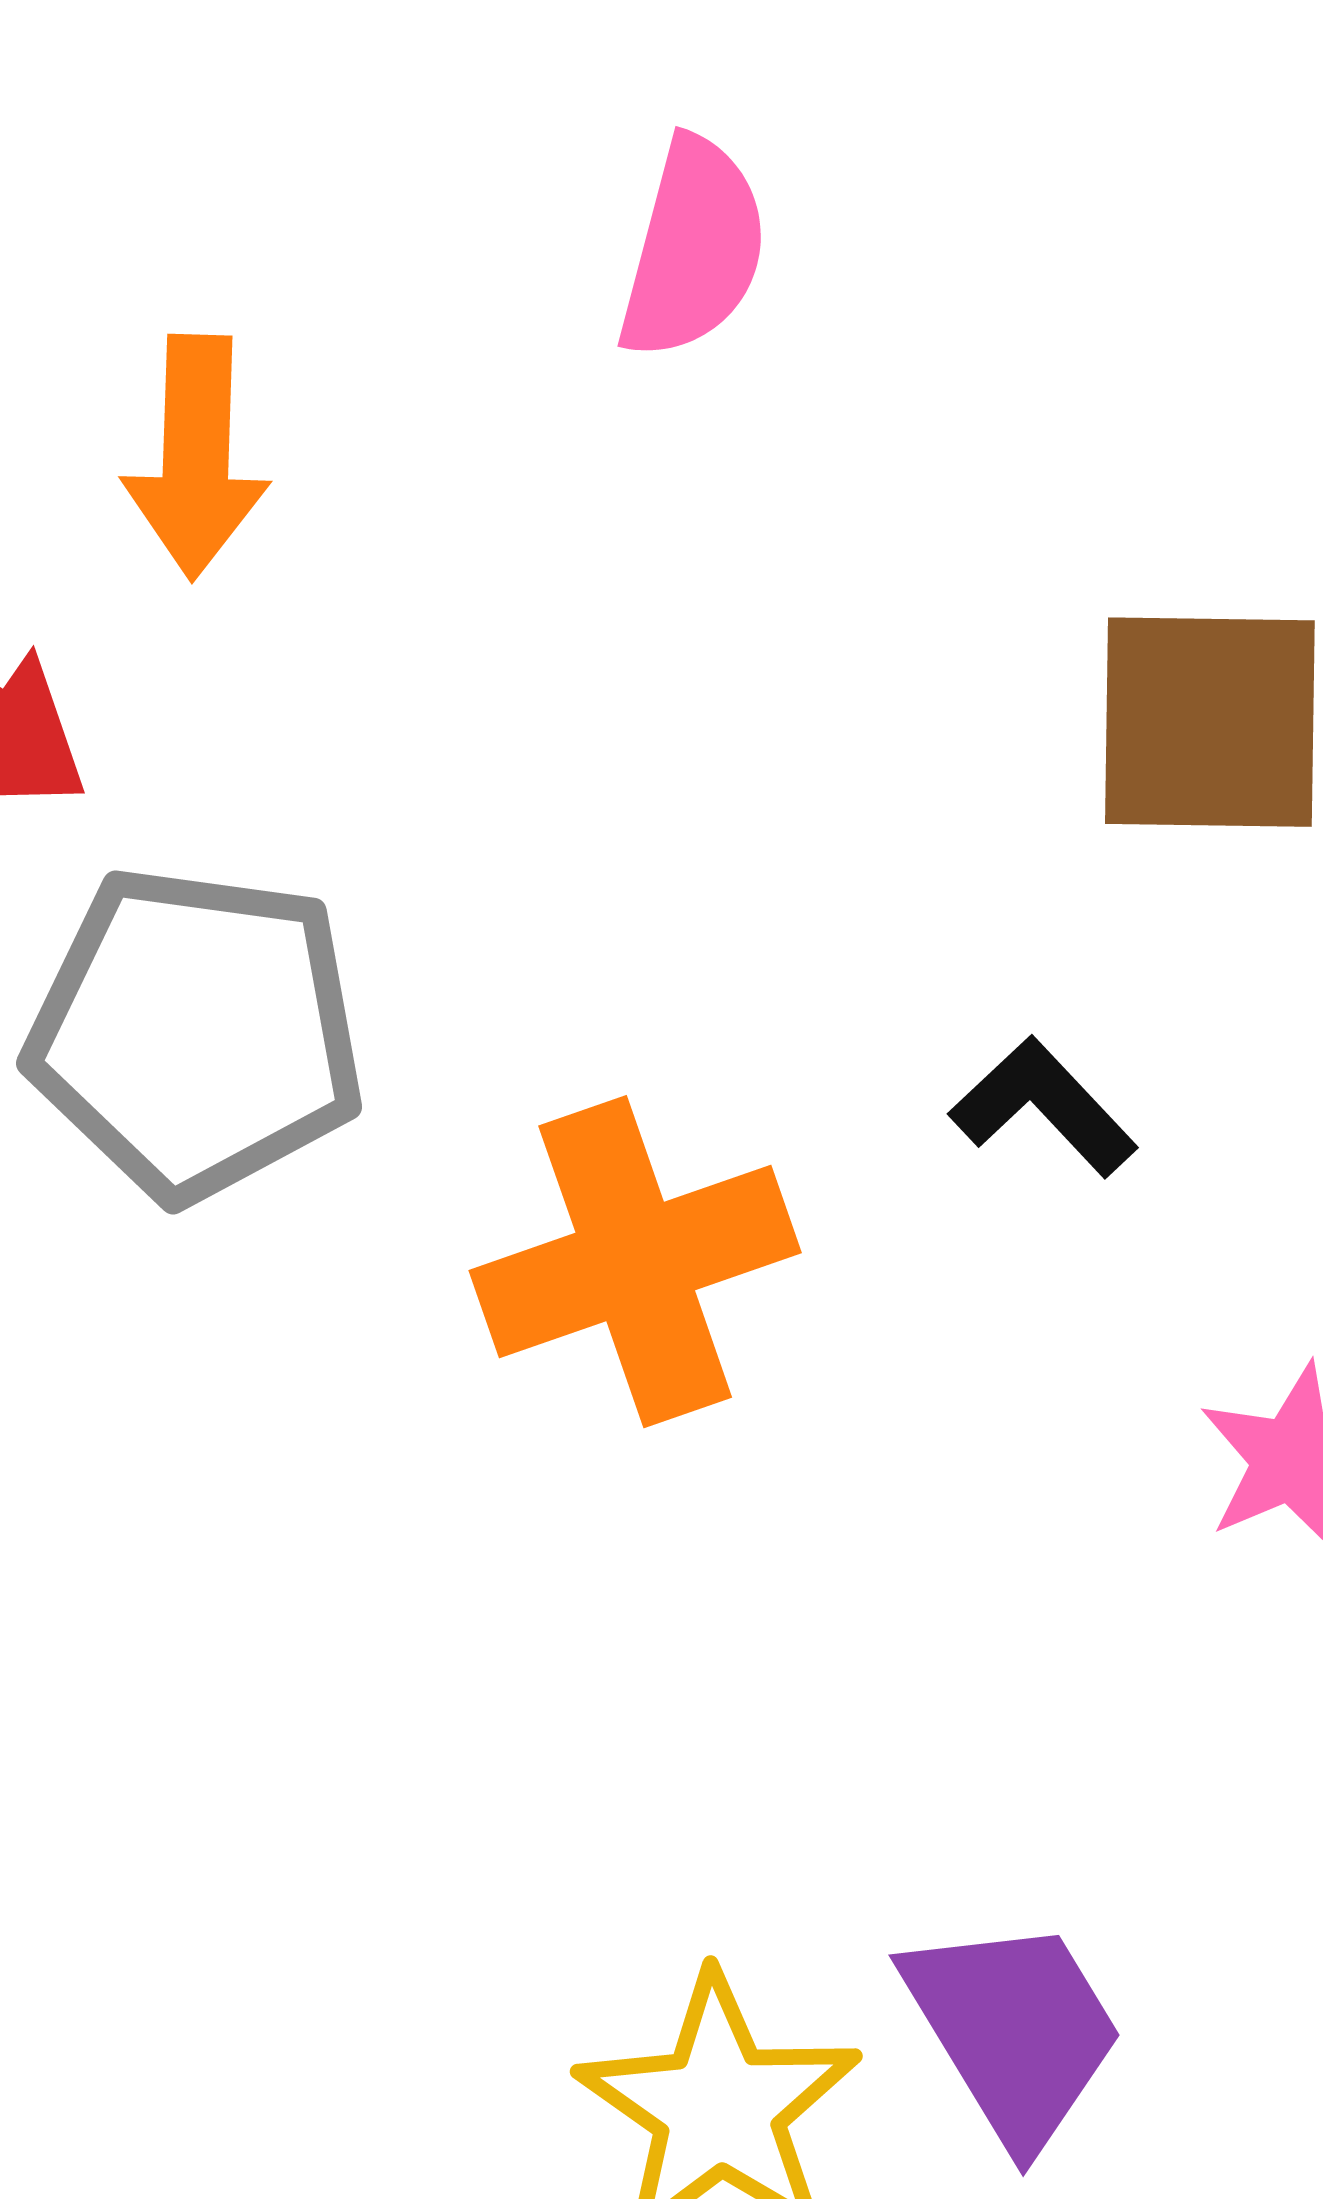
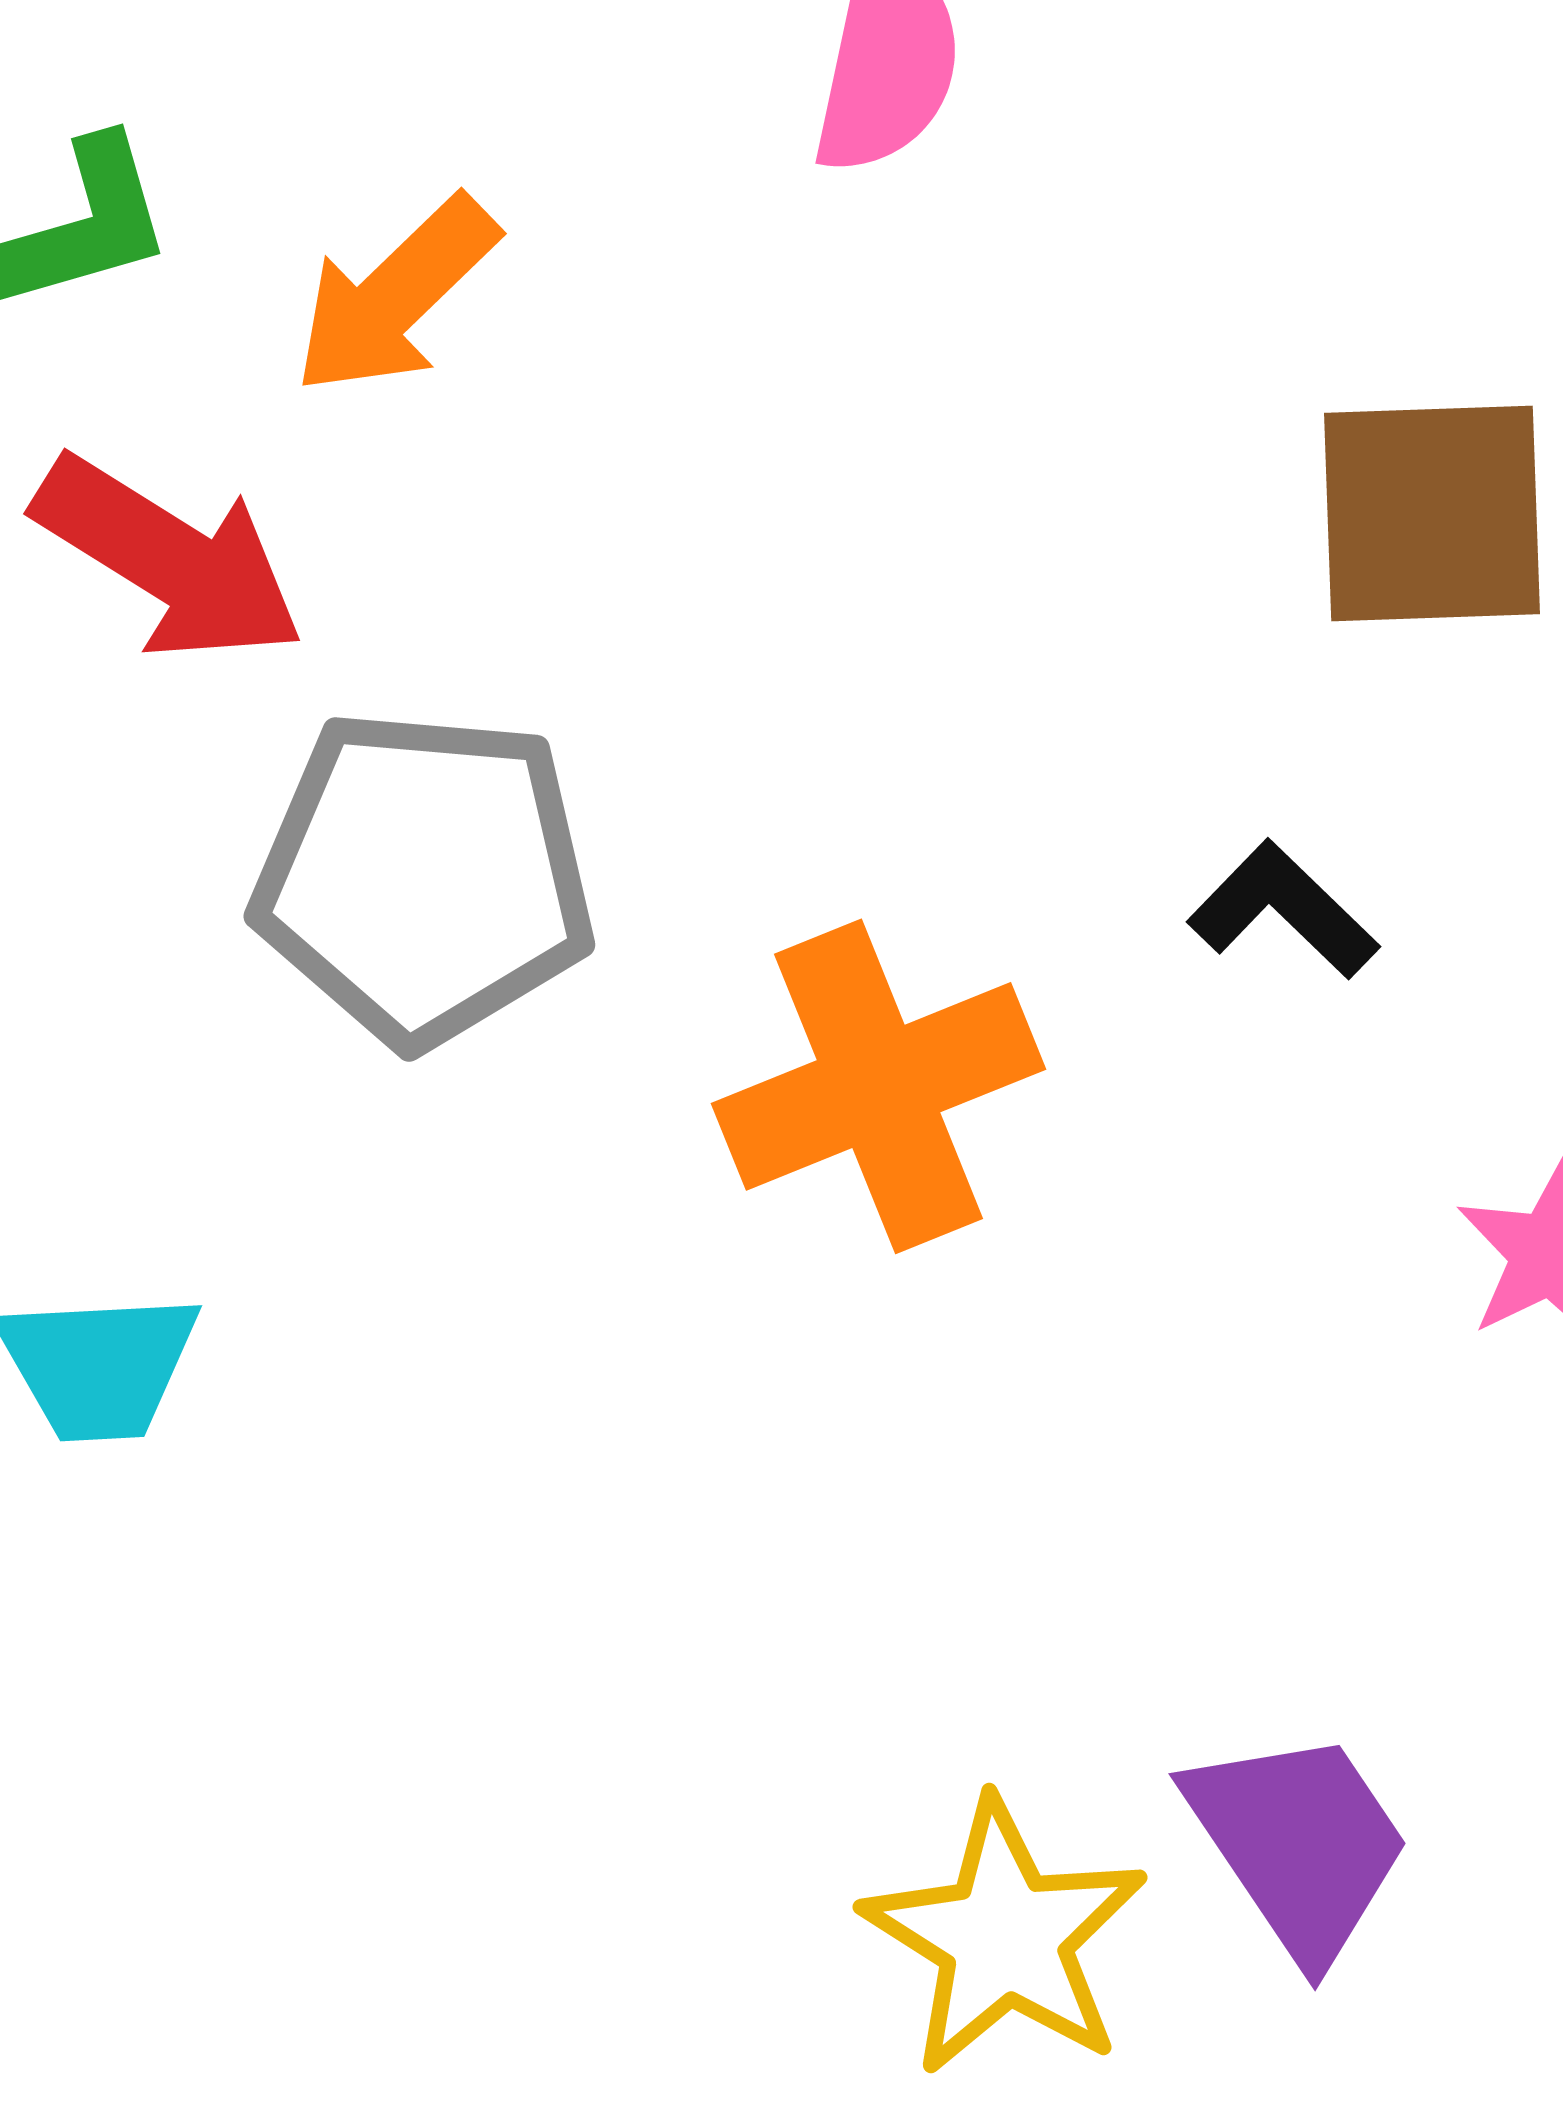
orange arrow: (196, 457) -> (395, 296), turned 47

